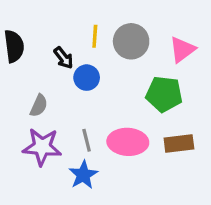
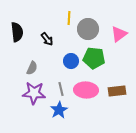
yellow line: (95, 36) -> (69, 18), moved
blue circle: (87, 78) -> (71, 61), moved
green pentagon: (164, 94) -> (94, 58), moved

